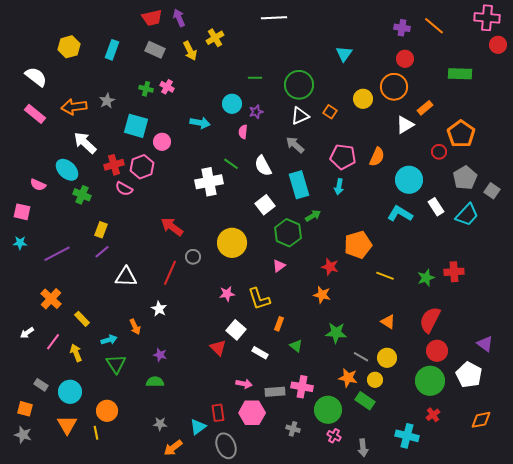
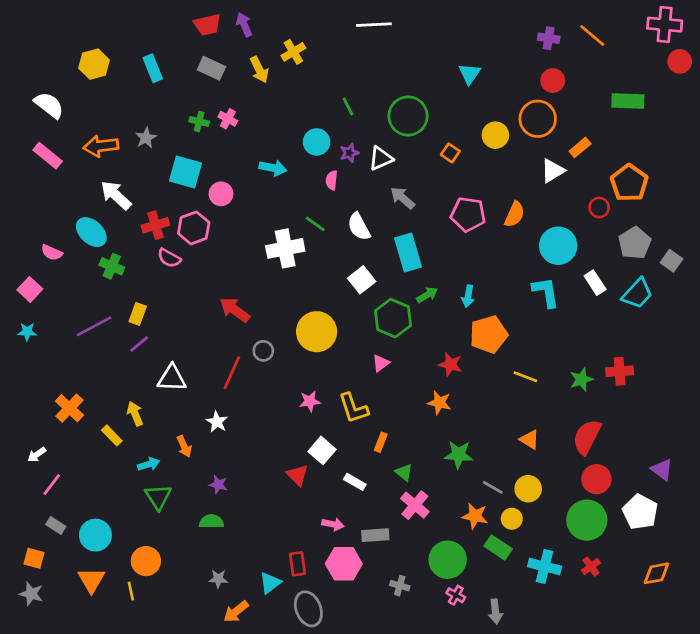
cyan rectangle: (112, 50) -> (153, 68), turned -42
green line: (255, 78) -> (348, 106), turned 64
white triangle: (300, 116) -> (381, 158), moved
cyan arrow: (339, 187) -> (468, 296), moved
pink square: (22, 212) -> (30, 289), turned 30
cyan L-shape: (400, 214) -> (546, 292), turned 50
purple line: (57, 254) -> (94, 326), moved
pink line: (53, 342) -> (52, 485), moved
yellow arrow: (76, 353) -> (135, 414), moved
pink cross: (302, 387) -> (415, 505), moved, turned 30
cyan cross: (407, 436) -> (545, 567), moved

